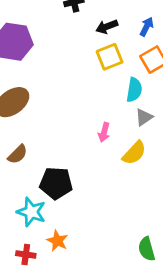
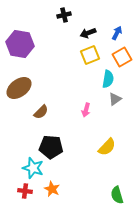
yellow semicircle: (134, 153) -> (107, 147), moved
brown semicircle: (18, 154) -> (41, 112), moved
red cross: (26, 255) -> (25, 191), moved

